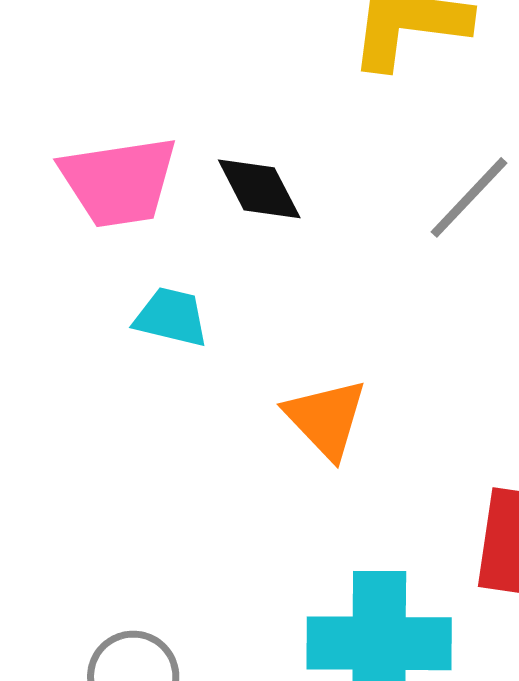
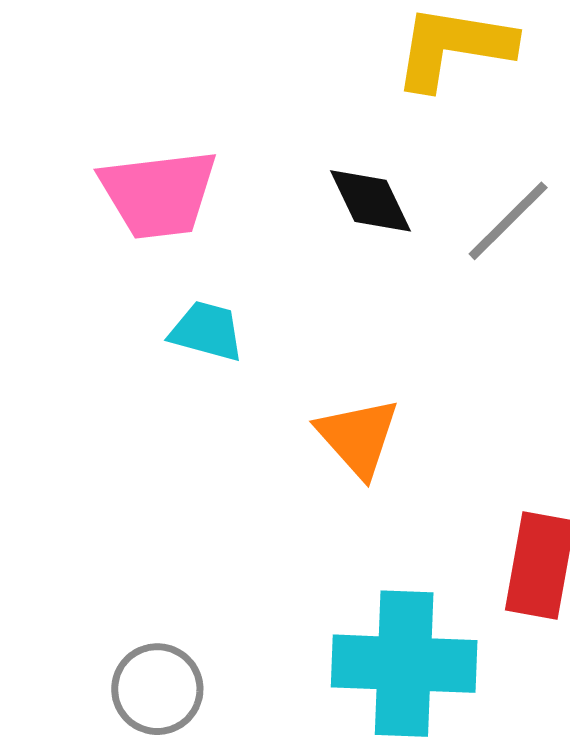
black diamond: (259, 189) -> (370, 201), moved

